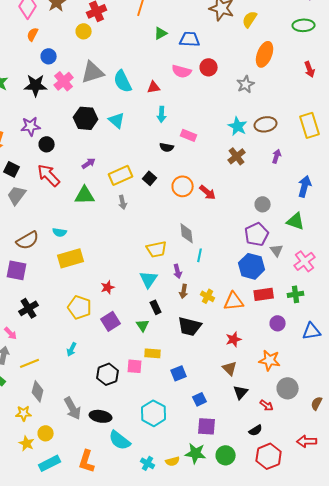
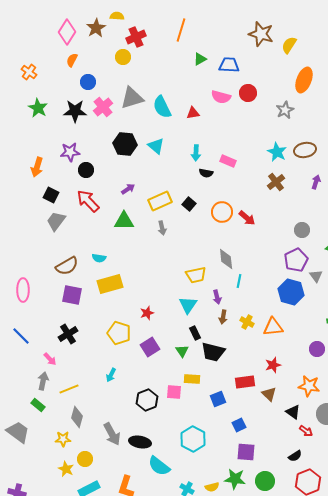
cyan arrow: (162, 114) -> (196, 153), moved
purple square: (17, 270) -> (72, 295), moved
red rectangle: (264, 294) -> (245, 382), moved
black trapezoid: (190, 326) -> (213, 352), moved
black triangle: (241, 392) -> (293, 412), moved, turned -35

